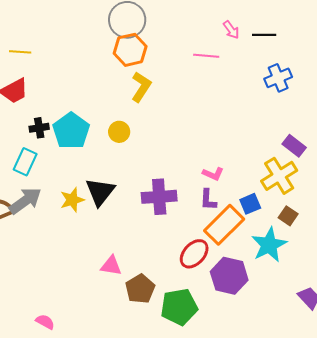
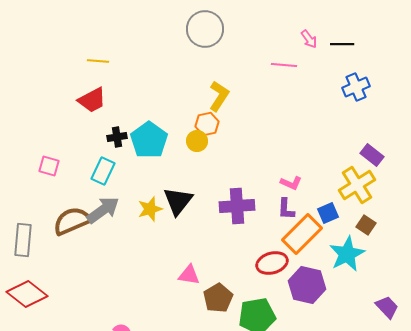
orange hexagon: (130, 50) -> (207, 124), moved, size x0.7
red ellipse: (194, 254) -> (272, 263), turned 32

